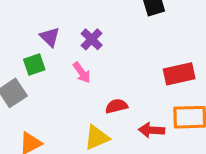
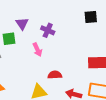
purple cross: (92, 39) -> (48, 30), turned -32

